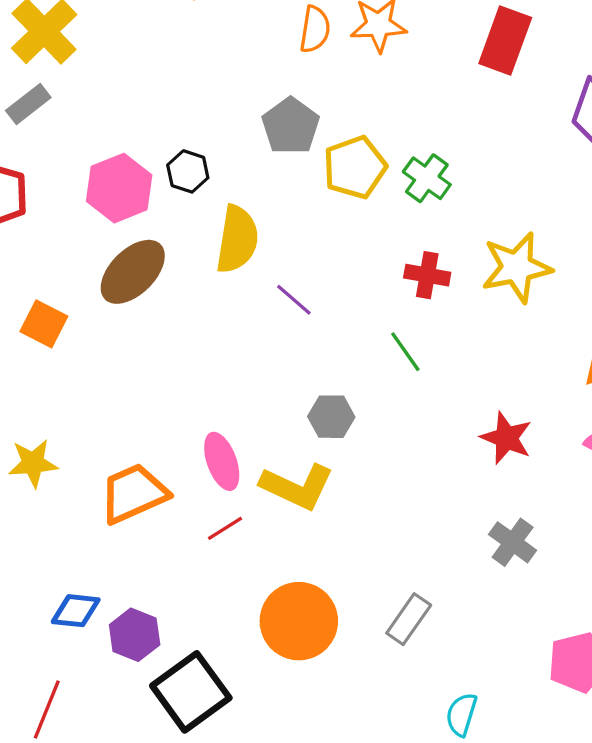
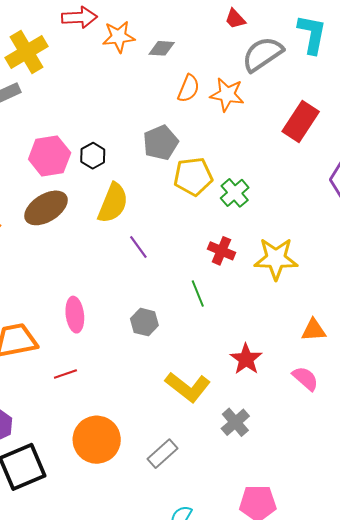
pink ellipse: (222, 461) -> (75, 315), moved
yellow L-shape: (297, 487) -> (188, 387), moved

